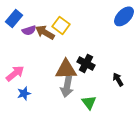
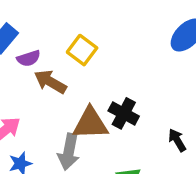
brown arrow: (45, 32) -> (50, 82), moved
gray arrow: (67, 86) -> (69, 152), moved

